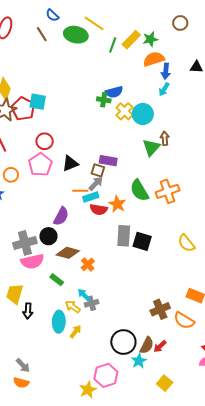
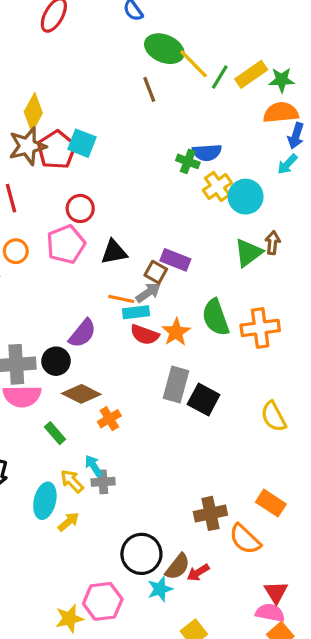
yellow line: (94, 23) -> (194, 64), moved
brown line: (42, 34) -> (149, 89), moved

